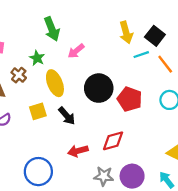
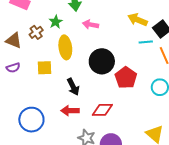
yellow arrow: (126, 32) -> (138, 20), turned 114
pink arrow: (76, 51) -> (91, 25), turned 35
black arrow: (67, 116) -> (73, 87), moved

